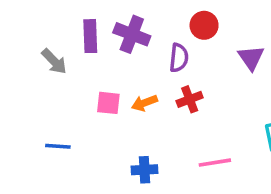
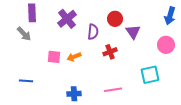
red circle: (204, 25) -> (115, 19), moved
purple cross: (132, 34) -> (67, 19), turned 30
purple rectangle: (90, 36) -> (32, 13), moved
red cross: (190, 99) -> (110, 52), moved

